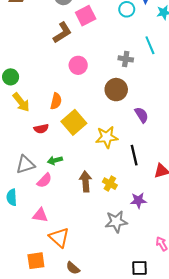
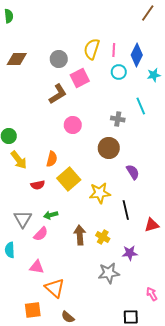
gray triangle: (25, 165) -> (23, 219), turned -42

